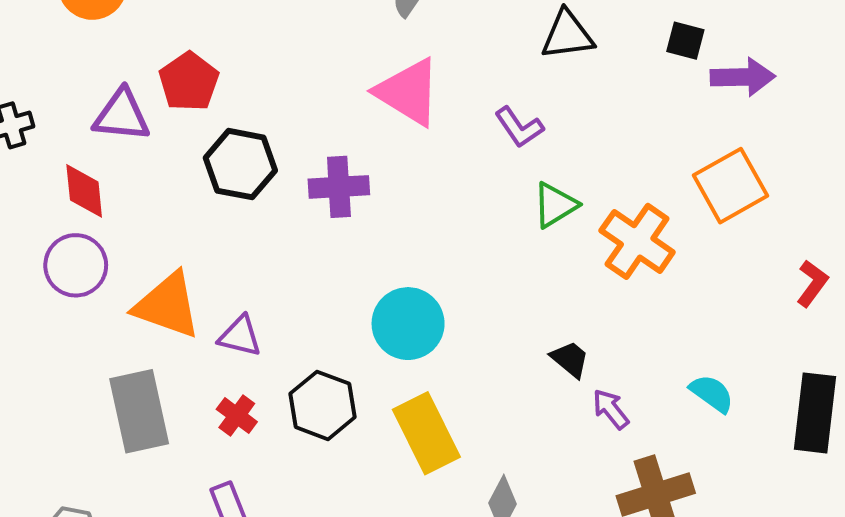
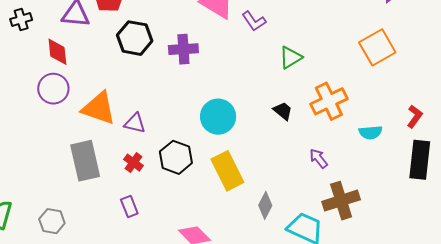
purple L-shape: (519, 127) -> (254, 21), moved
orange cross: (637, 241) -> (329, 101), moved, turned 30
red L-shape: (812, 283) -> (415, 116), moved
black trapezoid: (570, 359) -> (283, 111), moved
cyan semicircle: (712, 393) -> (370, 132), moved, turned 140

